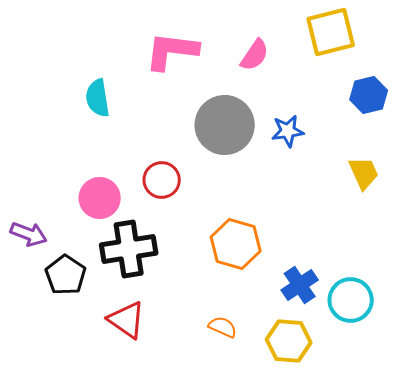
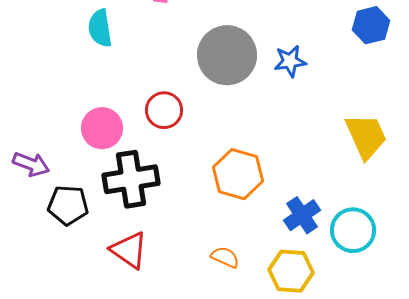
yellow trapezoid: (364, 173) -> (366, 136), moved, size x1.4
black pentagon: (66, 275) -> (68, 205), turned -30

